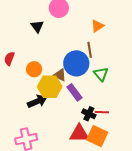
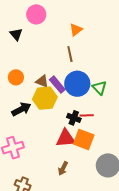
blue circle: (76, 63) -> (77, 84), moved
green triangle: (101, 74) -> (99, 88), moved
yellow hexagon: (50, 87) -> (45, 98), moved
purple rectangle: (74, 92) -> (57, 85), moved

